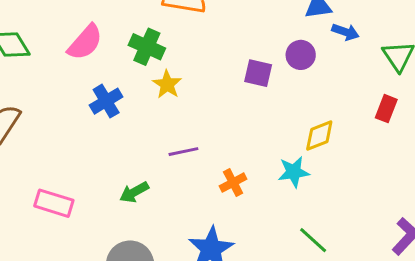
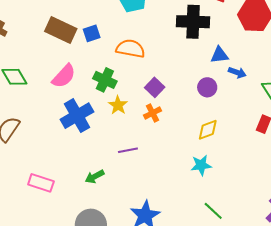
purple square: (258, 73) -> (155, 87), moved, turned 30
blue cross: (106, 101) -> (77, 116), size x1.5
yellow diamond: (319, 135) -> (208, 130), moved
orange cross: (233, 183) -> (153, 113), moved

